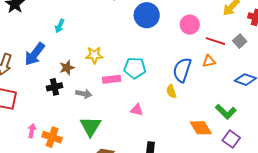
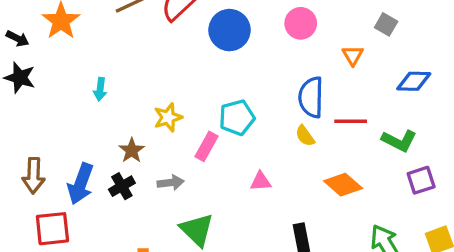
red line: (215, 41) -> (351, 121), moved
blue arrow: (35, 54) -> (81, 184), moved
orange triangle: (209, 61) -> (353, 55), moved, turned -32
pink rectangle: (112, 79) -> (207, 146), turned -36
orange diamond: (201, 128) -> (343, 185), moved
purple square: (231, 139) -> (421, 180), turned -36

